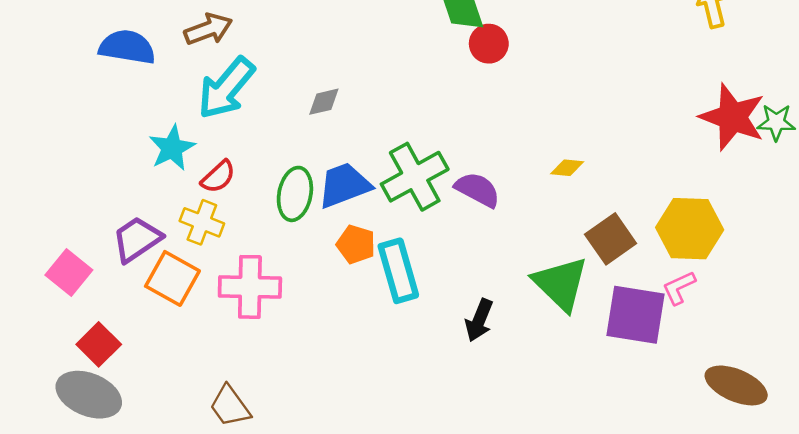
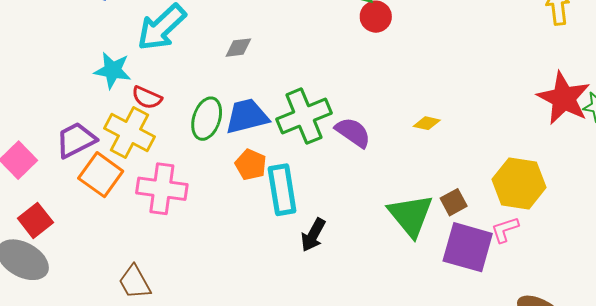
cyan star: (172, 148) -> (113, 70), turned 30
red semicircle: (218, 177) -> (147, 98), turned 60
yellow cross: (202, 222) -> (130, 133), size x1.4
brown square: (611, 239) -> (454, 202), moved, size x0.7
black arrow: (479, 320) -> (313, 235), moved

